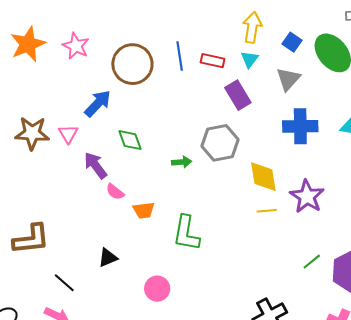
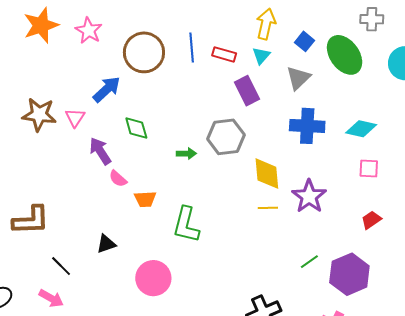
pink circle: (157, 289) -> (153, 278), size x1.4

